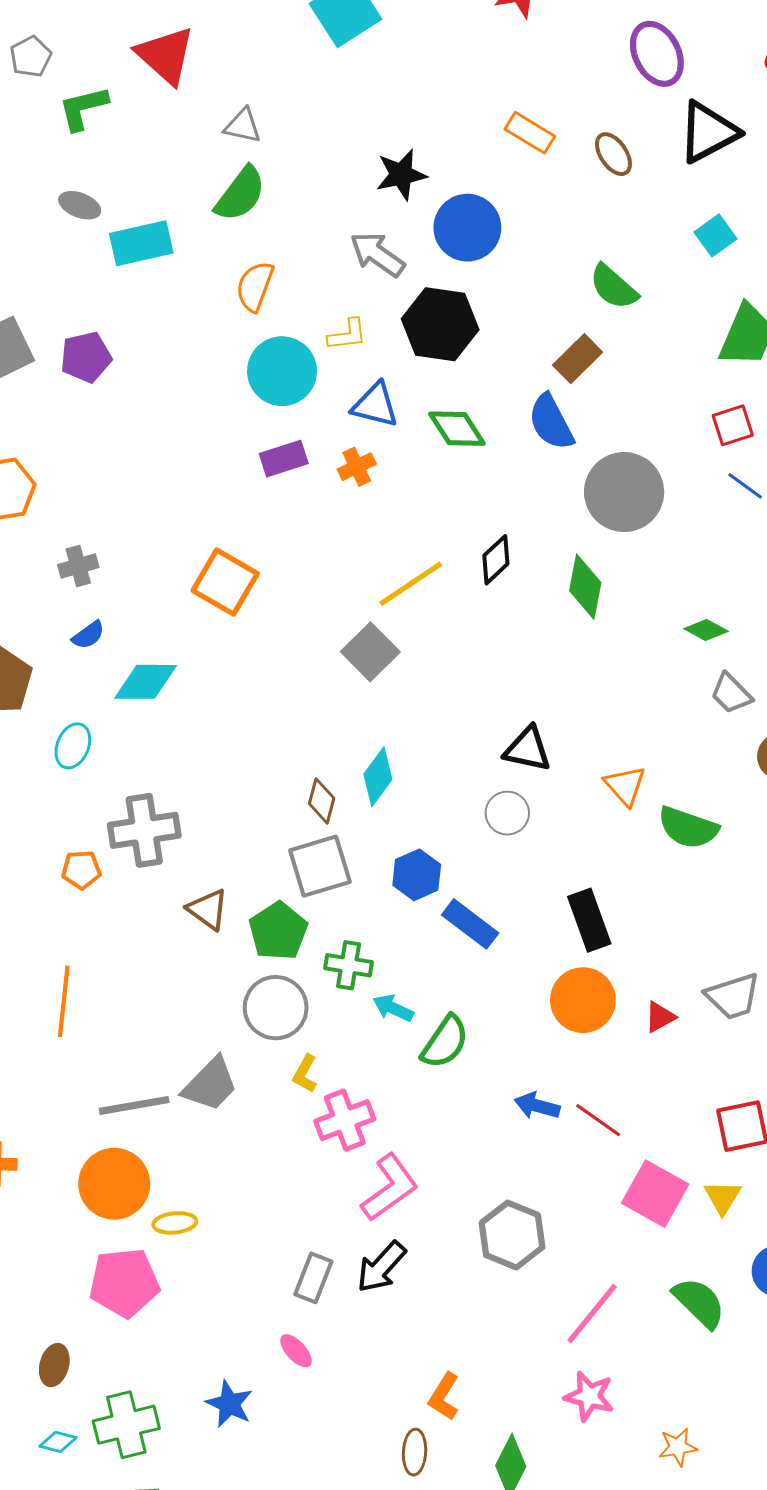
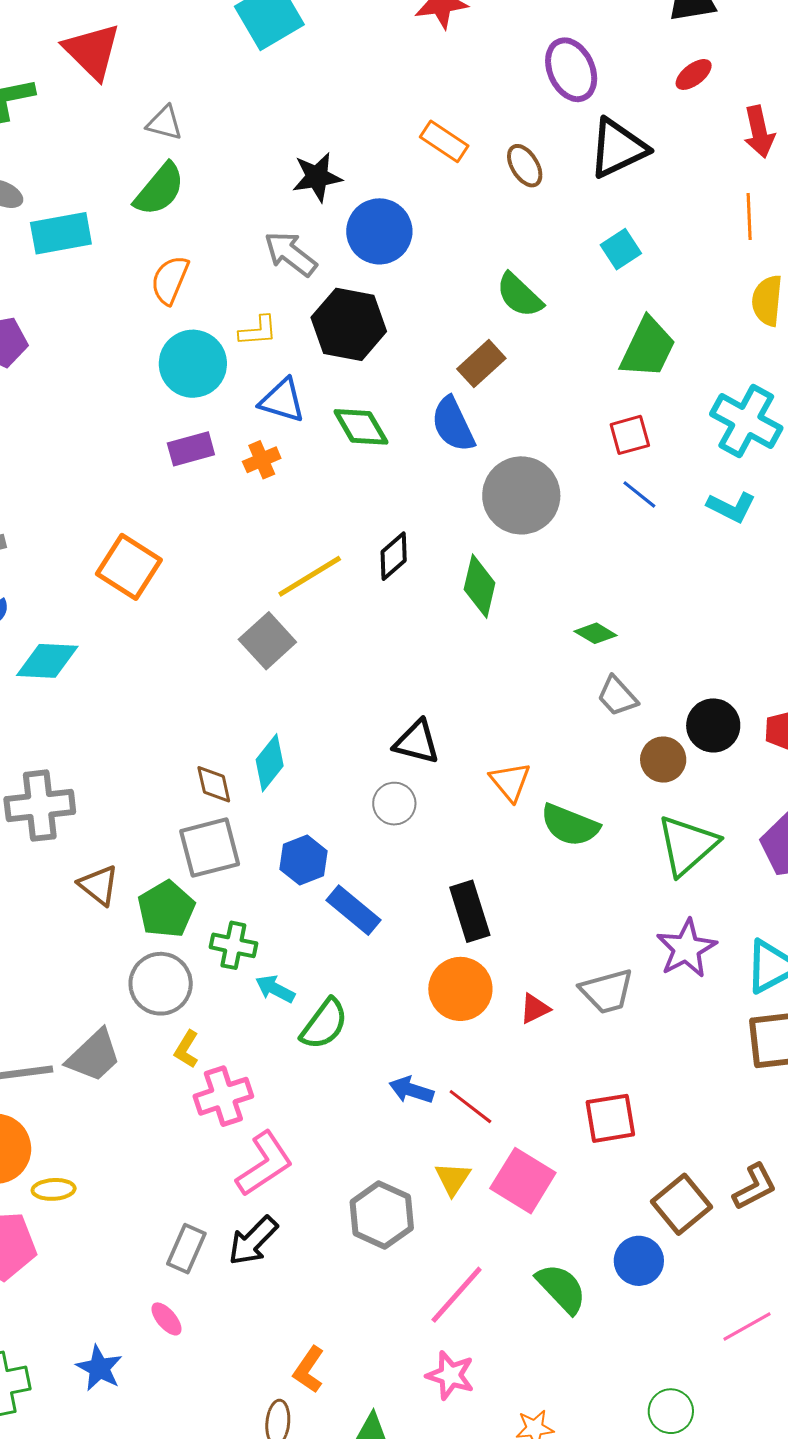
brown diamond: (322, 801) -> (214, 784), turned -30
yellow triangle: (723, 1197) -> (453, 1179), moved

